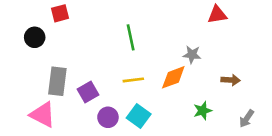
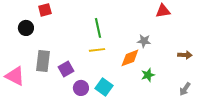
yellow line: (133, 80) -> (97, 50), moved
brown arrow: (231, 80) -> (185, 55), moved
green star: (203, 111) -> (148, 75), moved
pink triangle: (43, 115) -> (15, 76), moved

